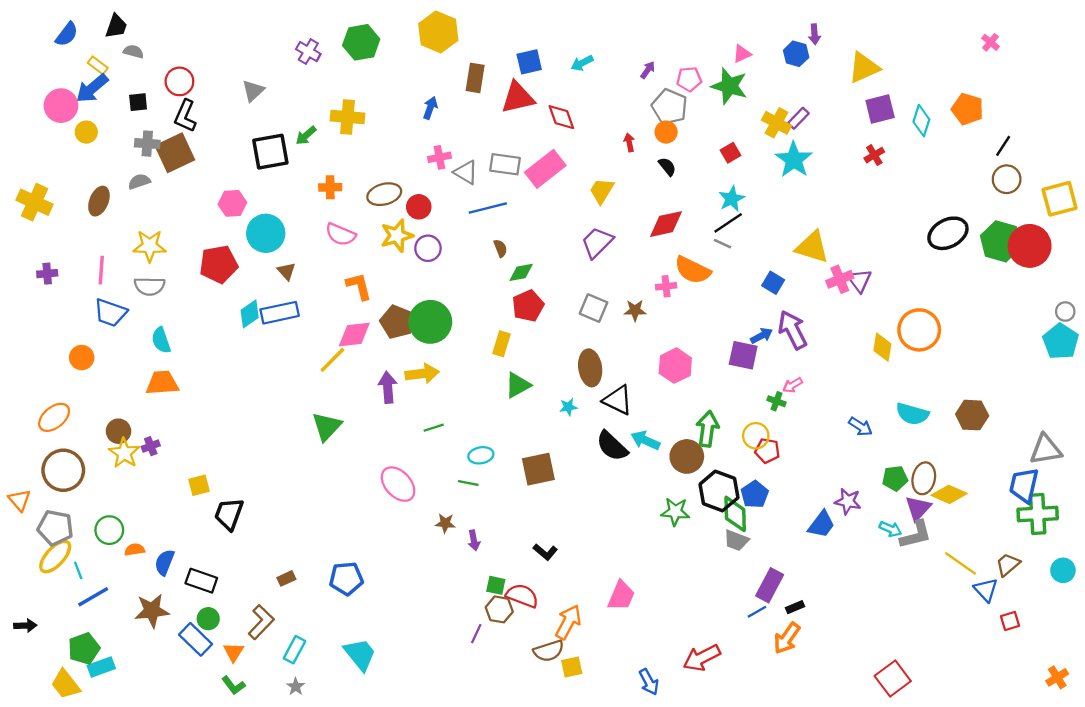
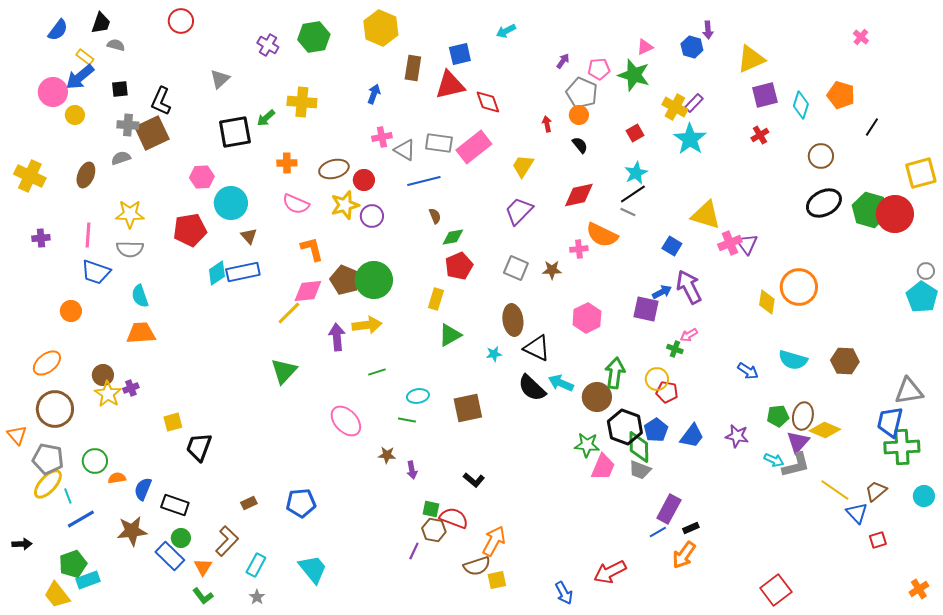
cyan arrow: (582, 63) -> (506, 31), moved
red circle: (179, 81) -> (181, 21), moved
brown circle: (1007, 179) -> (821, 156), moved
blue trapezoid: (821, 524) -> (692, 436), moved
pink trapezoid: (621, 596) -> (603, 467), moved

